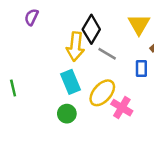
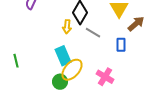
yellow arrow: (75, 46) -> (67, 27), size x0.6
yellow ellipse: (102, 93) -> (72, 70), moved

